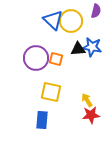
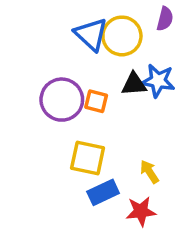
red star: (91, 115) -> (141, 211), moved
blue rectangle: (42, 120) -> (103, 192), moved, turned 60

